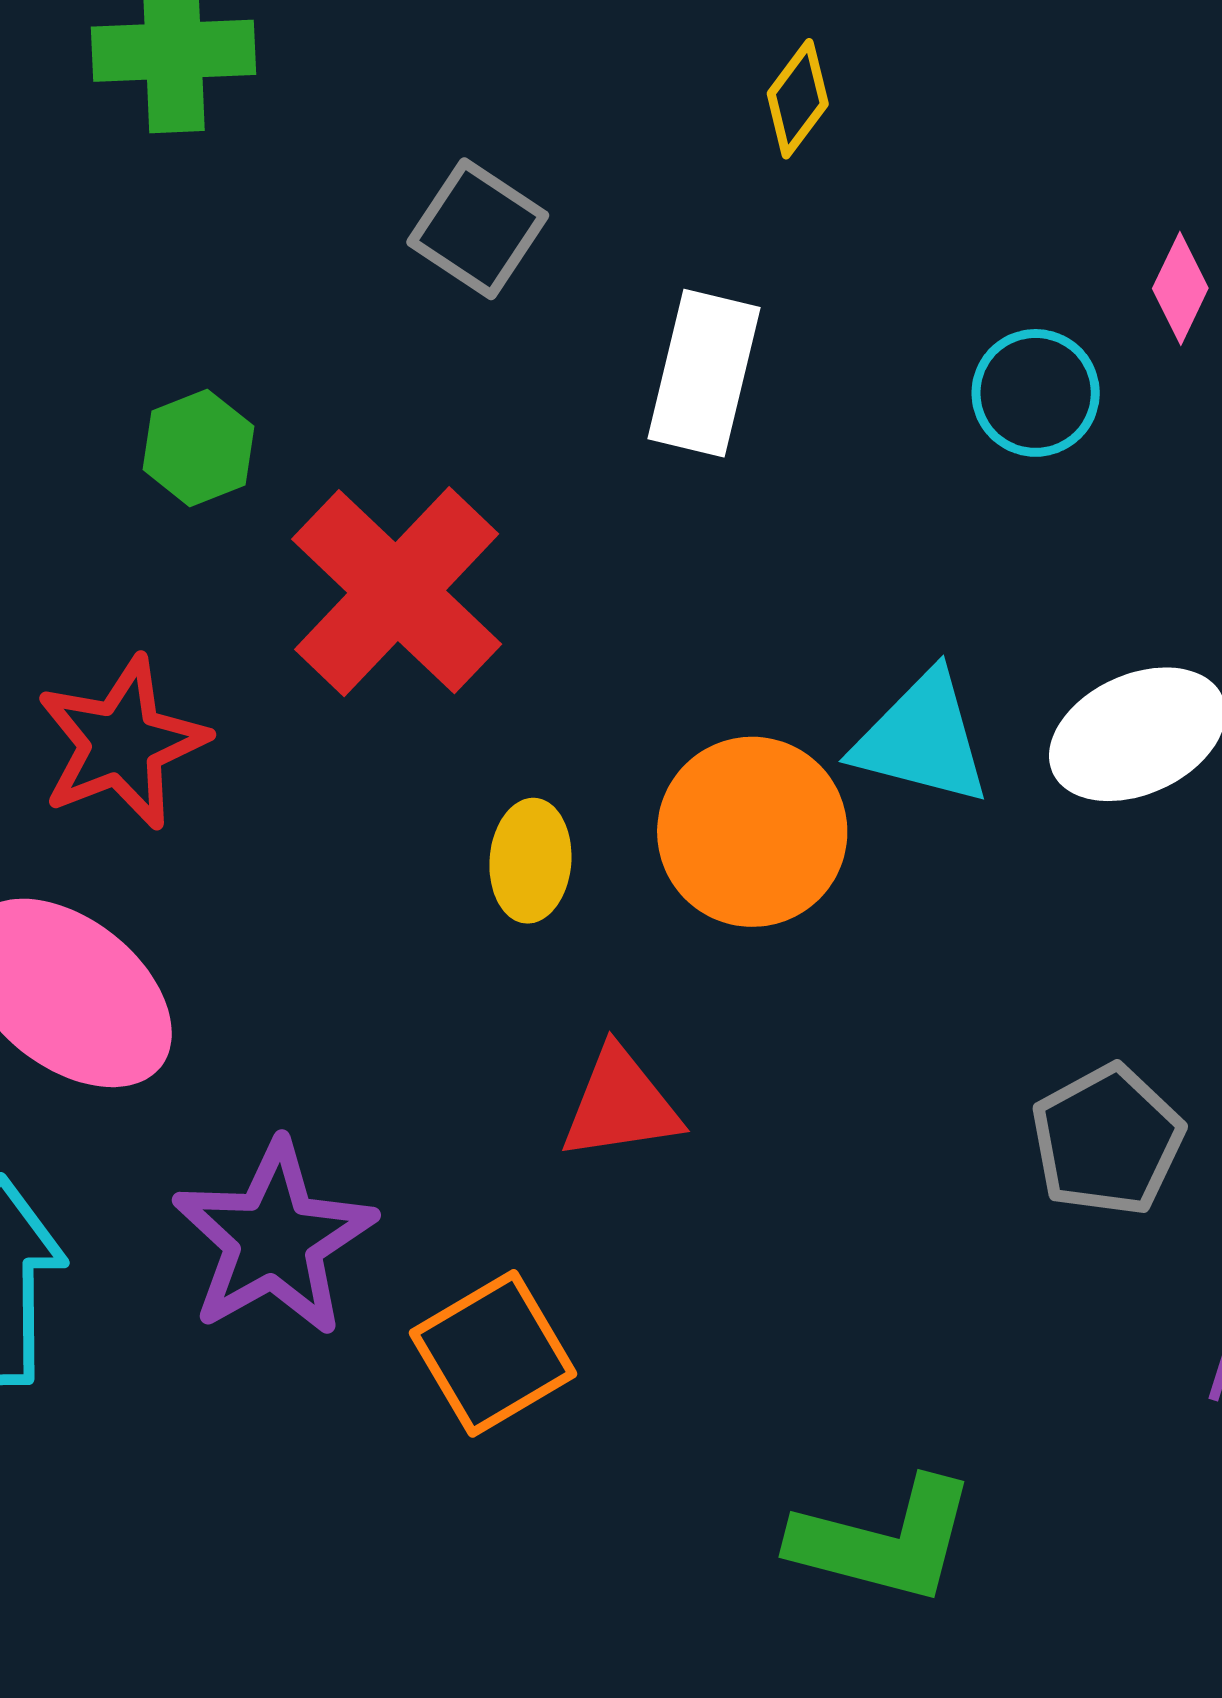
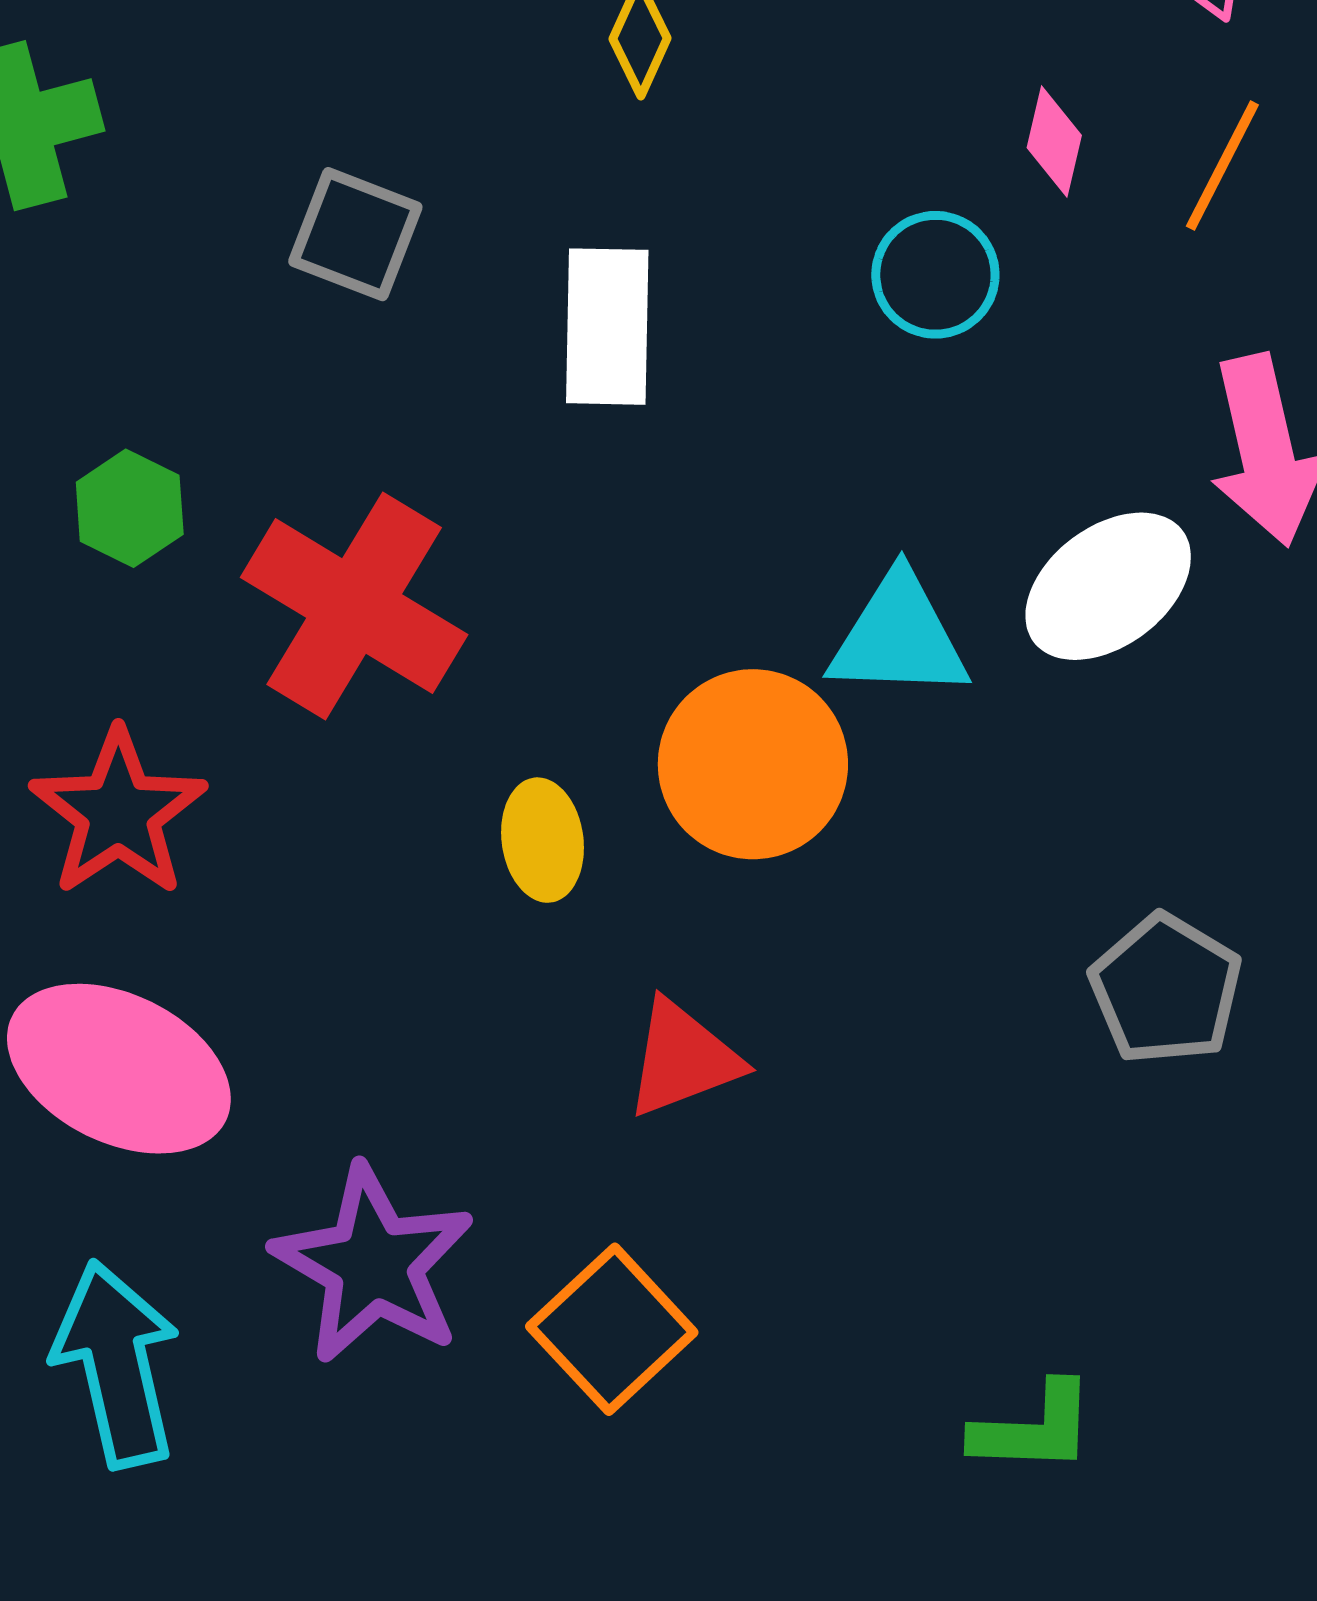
green L-shape: (884, 1541) -> (1034, 1428), size x0.7

